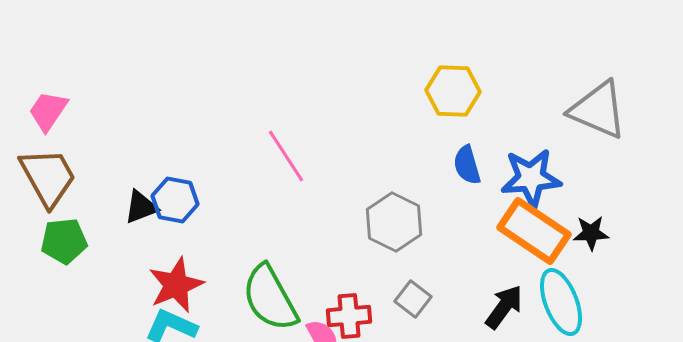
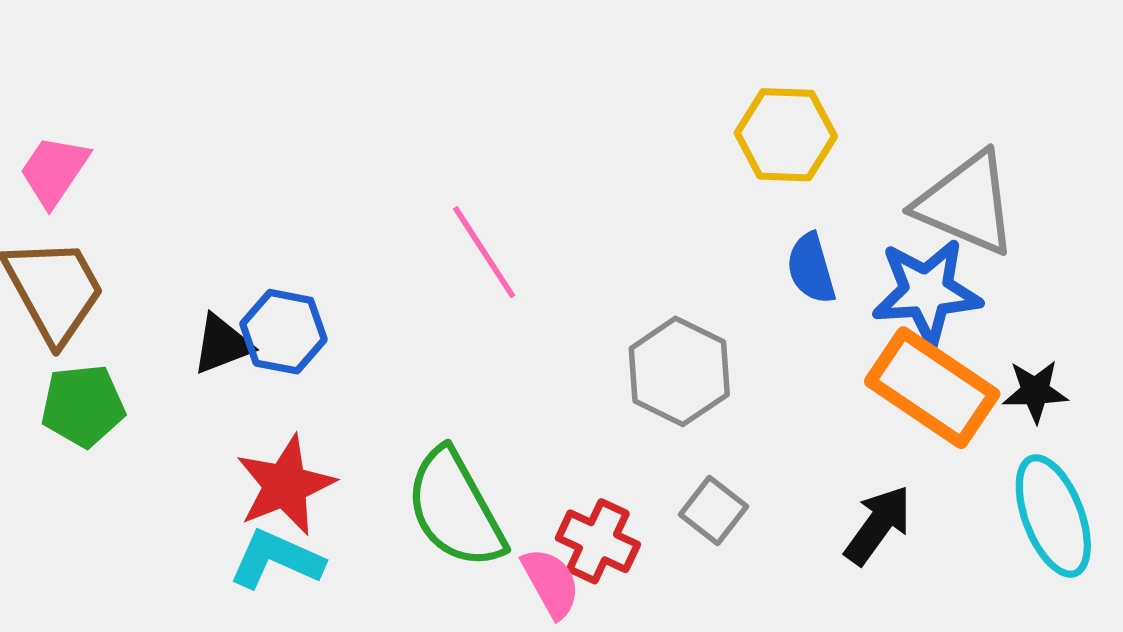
gray triangle: (598, 110) -> (967, 203), moved
cyan ellipse: (561, 302) -> (1053, 516), moved
red cross: (349, 316) -> (598, 541), turned 30

